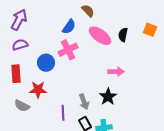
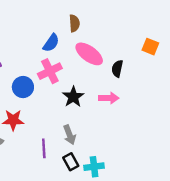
brown semicircle: (88, 11) -> (74, 23), turned 40
black semicircle: (123, 35) -> (117, 69), moved
black star: (108, 97) -> (73, 97), moved

